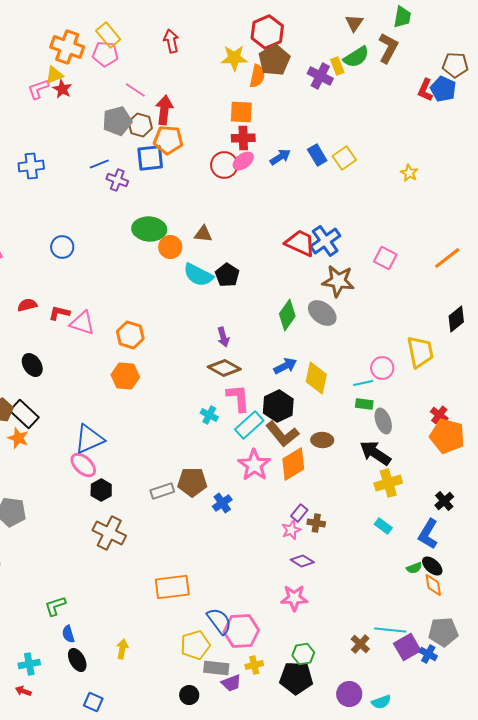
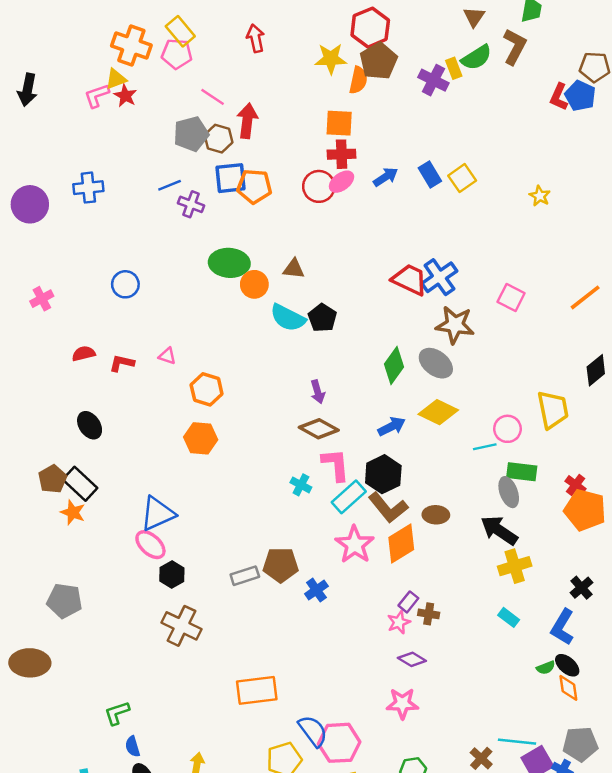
orange pentagon: (168, 140) -> (254, 186), moved
pink triangle: (82, 323) -> (167, 356), moved, size x0.6
yellow diamond: (316, 378) -> (438, 412), moved, turned -76
green rectangle: (364, 404) -> (522, 472), moved, size x1.4

